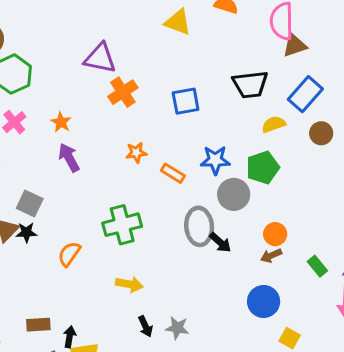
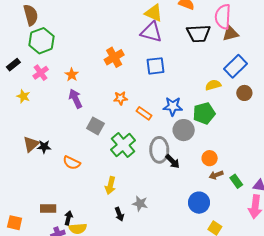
purple triangle: (100, 58) -> (151, 32), moved
black trapezoid: (250, 84) -> (198, 33), moved
gray square: (30, 204) -> (95, 126), moved
green cross: (122, 225) -> (123, 145), moved, turned -30
orange semicircle: (69, 254) -> (72, 163), turned -102
brown arrow: (271, 256) -> (216, 175), moved
yellow arrow: (129, 284) -> (110, 185), turned 90
gray star: (177, 328) -> (140, 204), moved

